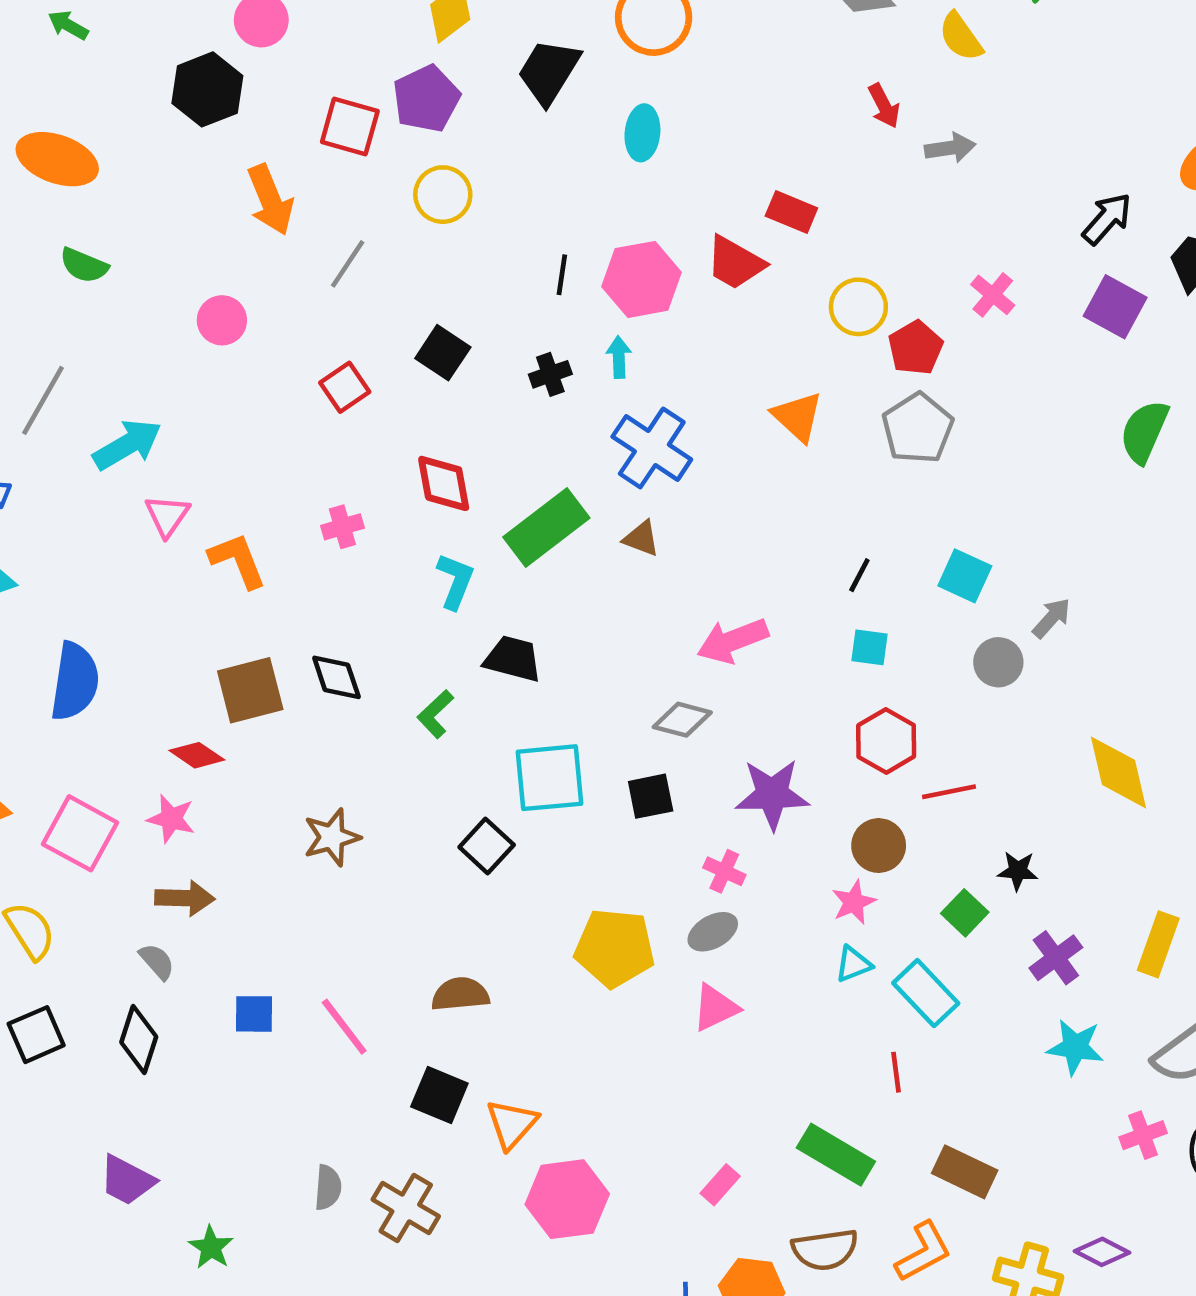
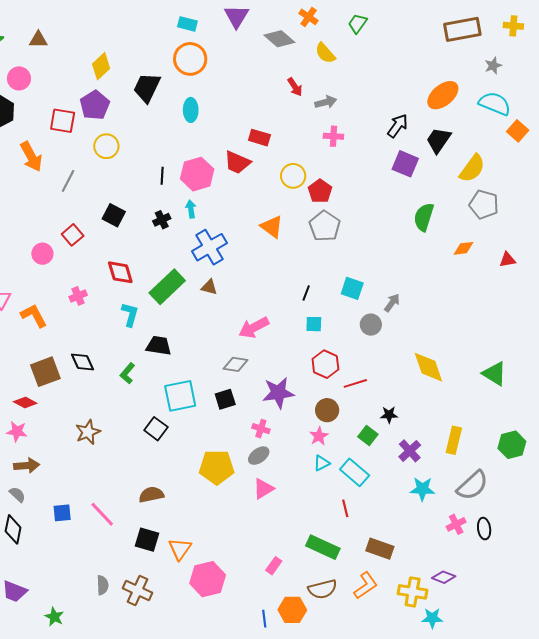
pink cross: (993, 295) -> (333, 136), moved, turned -30
pink circle: (222, 320) -> (42, 254), moved
blue cross: (652, 448) -> (210, 247), turned 32

